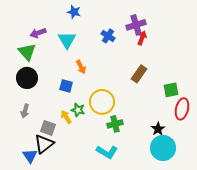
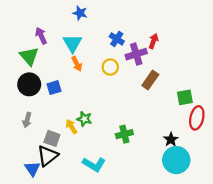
purple cross: (136, 25) -> (136, 54), moved
purple arrow: (38, 33) -> (41, 36), turned 84
orange arrow: (81, 67) -> (77, 64), moved
blue square: (66, 86) -> (54, 88), moved, turned -32
yellow circle: (102, 102) -> (110, 67), moved, size x0.6
cyan L-shape: (107, 152) -> (94, 164), moved

